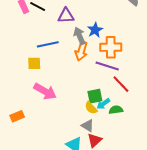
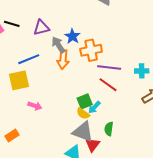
yellow square: (34, 63) -> (19, 80), size x1.5
purple line: (107, 66) -> (109, 67), moved
pink arrow: (45, 91) -> (35, 106), size x0.6
green semicircle: (116, 110) -> (109, 129), moved, turned -64
gray triangle: (88, 126) -> (83, 132), size x1.6

